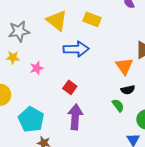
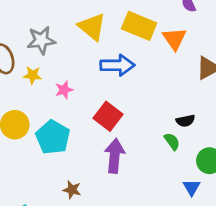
yellow rectangle: (92, 19) -> (139, 26), size x1.4
orange triangle: (124, 66) -> (174, 39), moved
red square: (70, 87) -> (108, 116), size x1.5
cyan pentagon: (31, 119) -> (53, 137), moved

